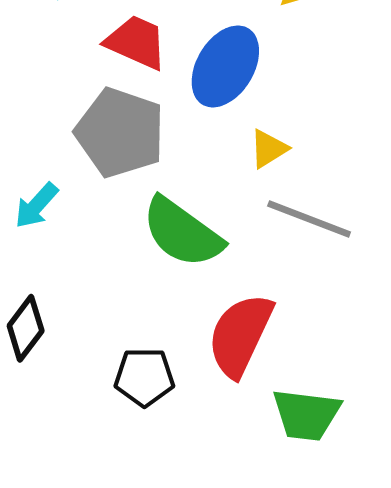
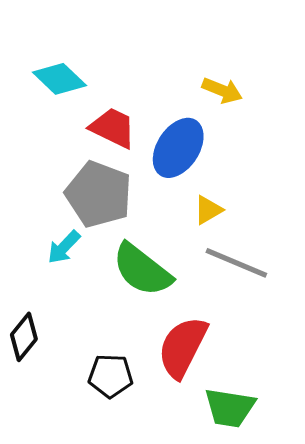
cyan arrow: (36, 205) -> (64, 247), moved

